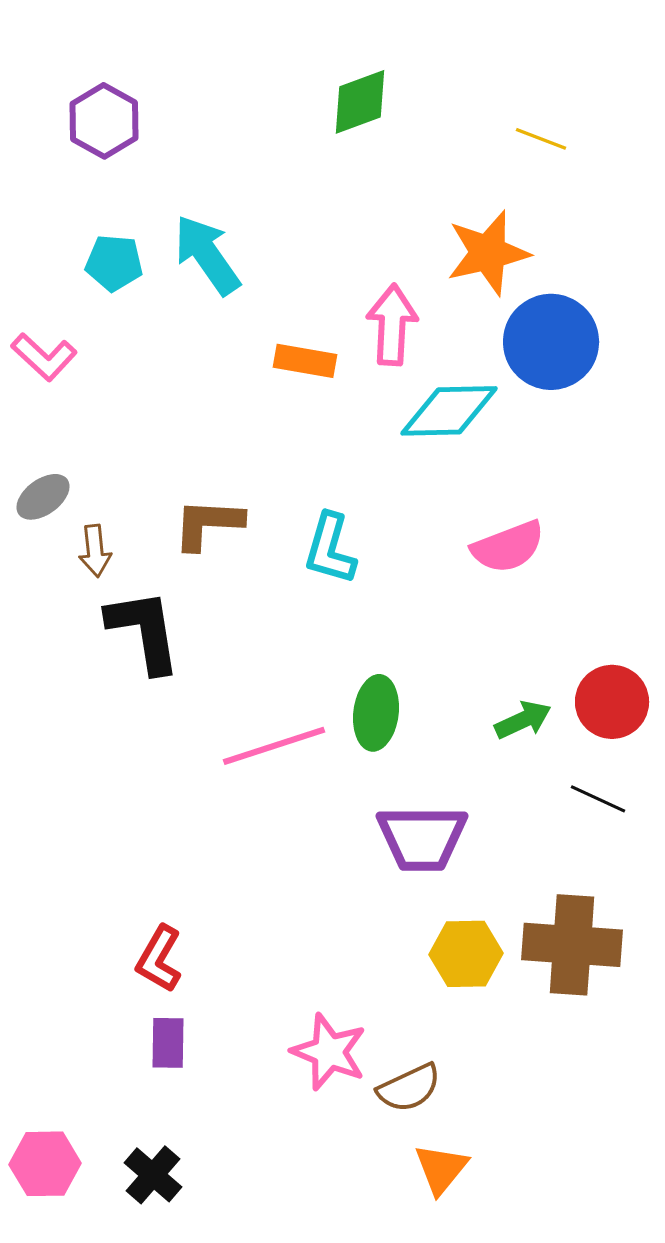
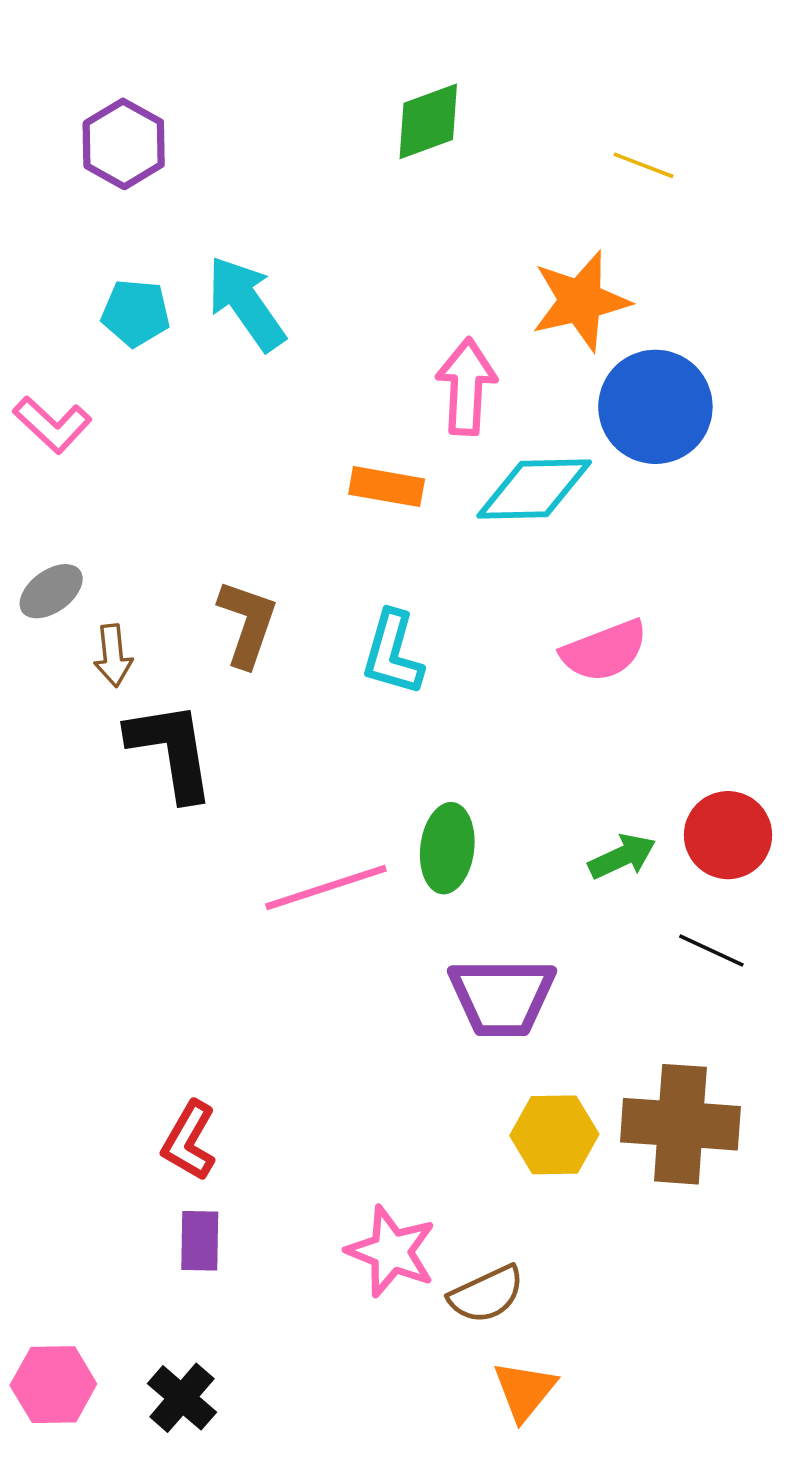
orange rectangle: (305, 361) -> (387, 487), moved
brown L-shape: (208, 524) -> (247, 623), turned 106

